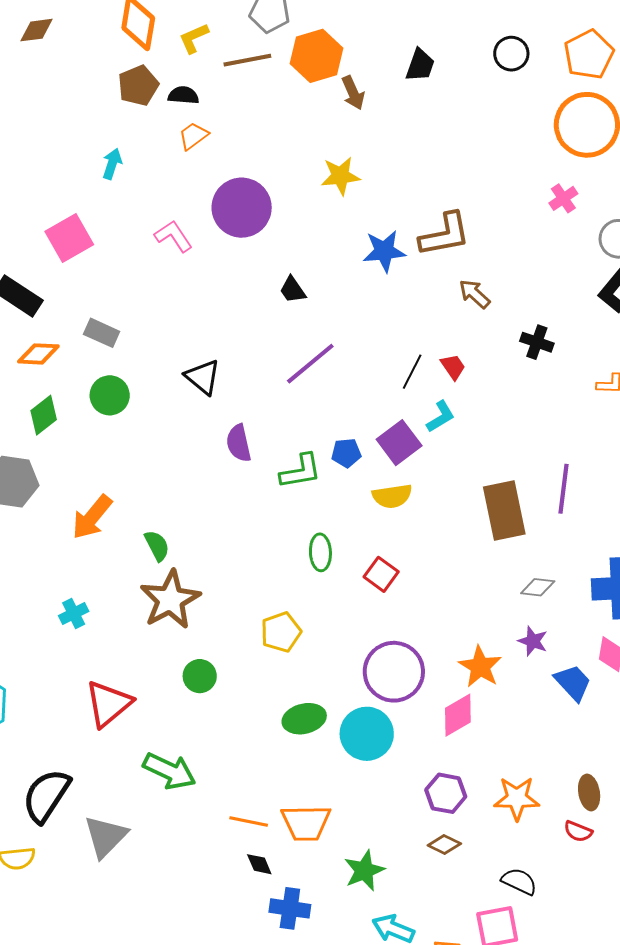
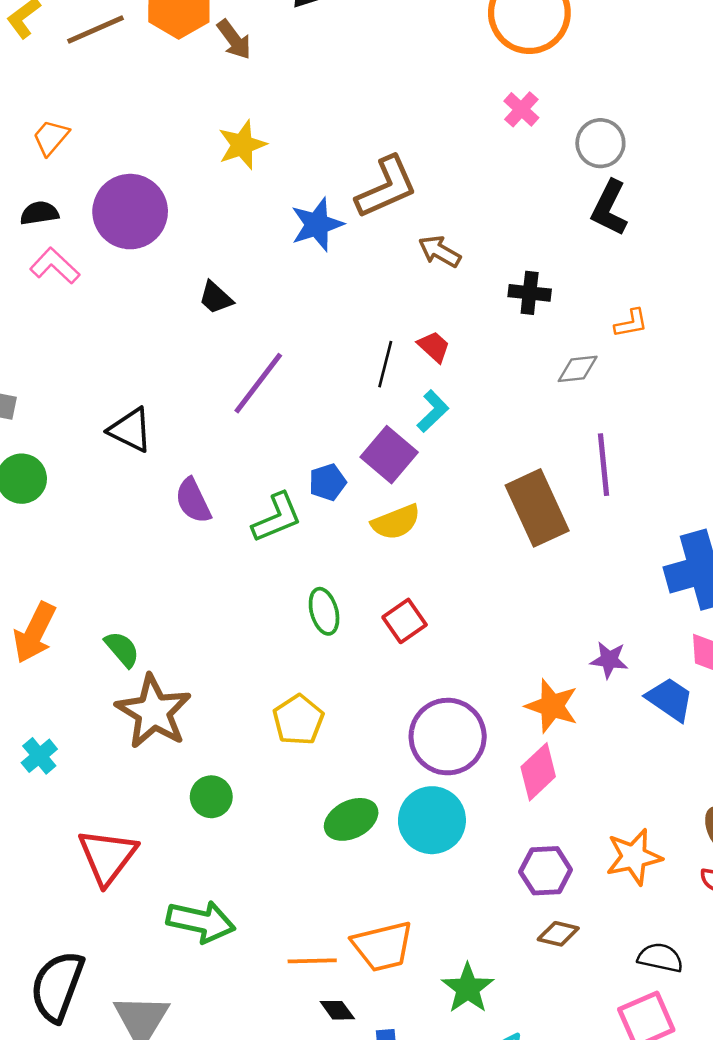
black semicircle: (183, 95) -> (39, 213), moved
red square: (381, 574) -> (405, 621), turned 32
gray diamond: (538, 587) -> (578, 369), moved

